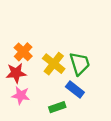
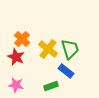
red star: (16, 73) -> (16, 57), turned 30
pink star: (21, 95) -> (16, 85), moved

